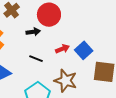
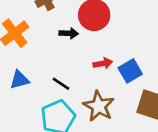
black line: (36, 59) -> (61, 84), moved

